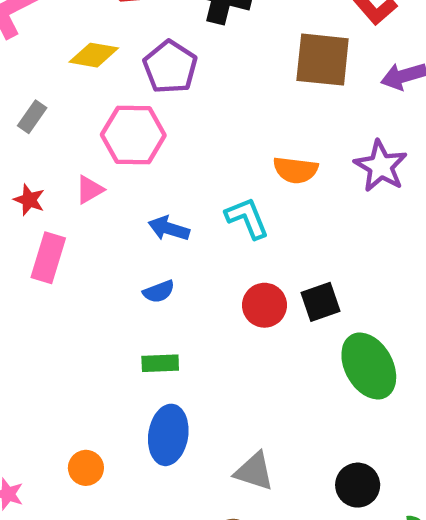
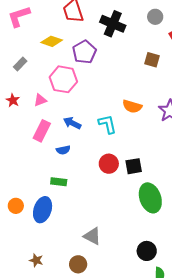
brown square: (323, 60) -> (152, 60), size x0.6
pink rectangle: (48, 258) -> (42, 131), moved
blue ellipse: (168, 435) -> (43, 210), moved
orange circle: (86, 468) -> (16, 206), moved
black circle: (358, 485) -> (147, 251), moved

